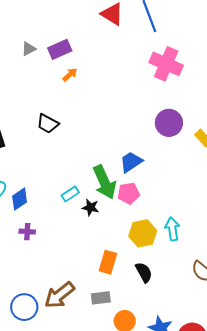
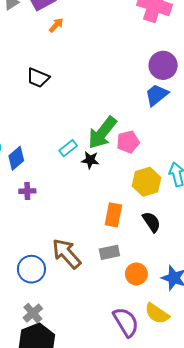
blue trapezoid: (131, 162) -> (157, 95), moved
green arrow: (105, 182) -> (102, 133), turned 68
brown arrow: (59, 295) -> (67, 254), turned 92

